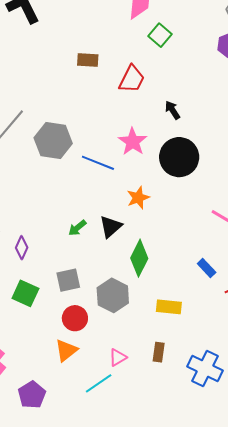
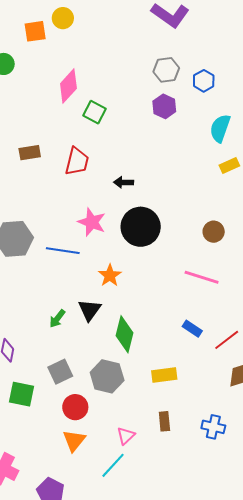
black arrow: (172, 110) -> (124, 182), turned -42
blue cross: (205, 368) -> (213, 427), size x0.7

